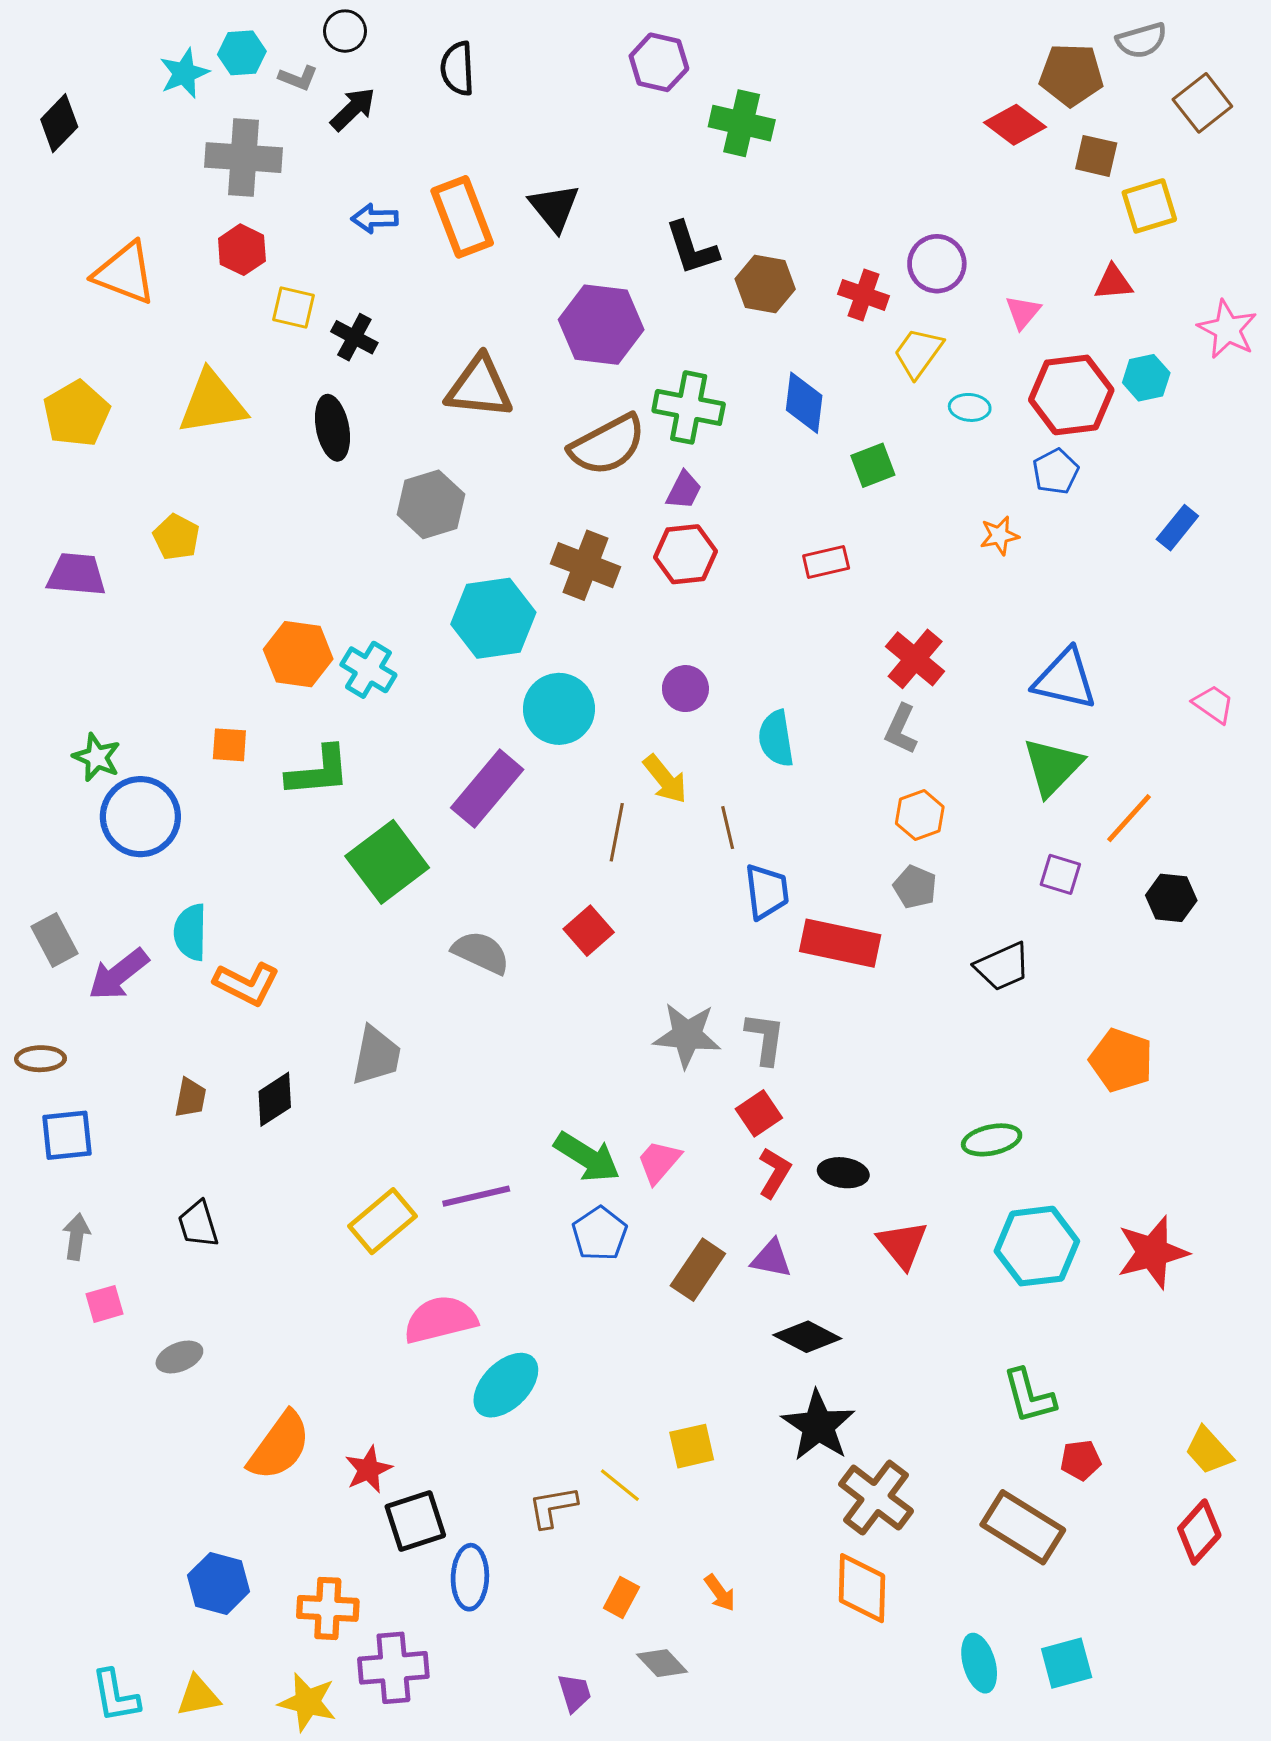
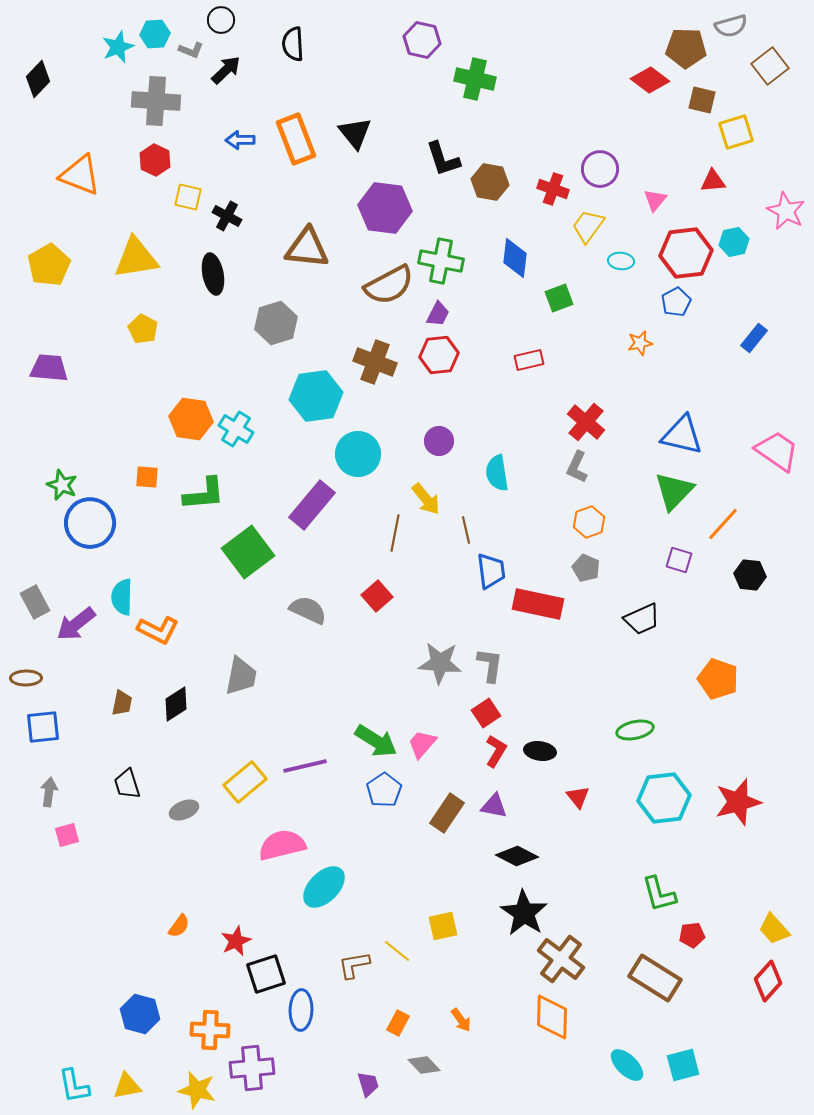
yellow pentagon: (176, 537) -> (143, 329), moved
pink trapezoid: (1213, 704) -> (777, 451), size x1.6
red triangle: (903, 1245) -> (578, 797), size x0.7
gray ellipse: (179, 1357) -> (184, 810), moved
orange semicircle: (279, 1446) -> (179, 926), size x0.5
cyan ellipse: (979, 1663) -> (627, 1065), turned -30

